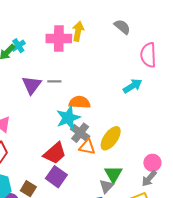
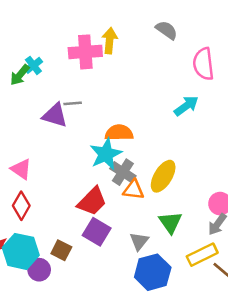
gray line: (54, 81) -> (73, 103), moved
purple triangle: (32, 85) -> (55, 115), turned -45
gray triangle: (106, 186) -> (139, 241), moved

